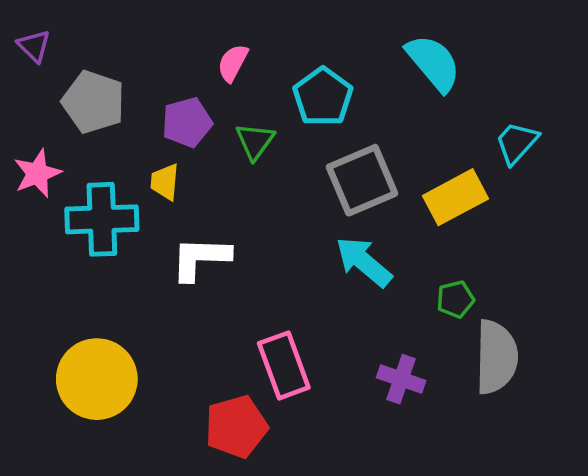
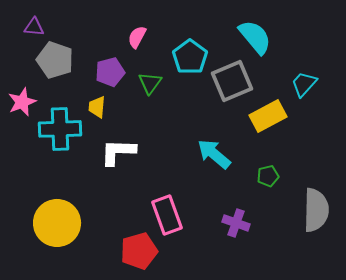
purple triangle: (34, 46) -> (34, 27), moved, turned -40
gray square: (362, 180) -> (232, 81), moved
gray semicircle: (496, 357) -> (316, 210), moved

